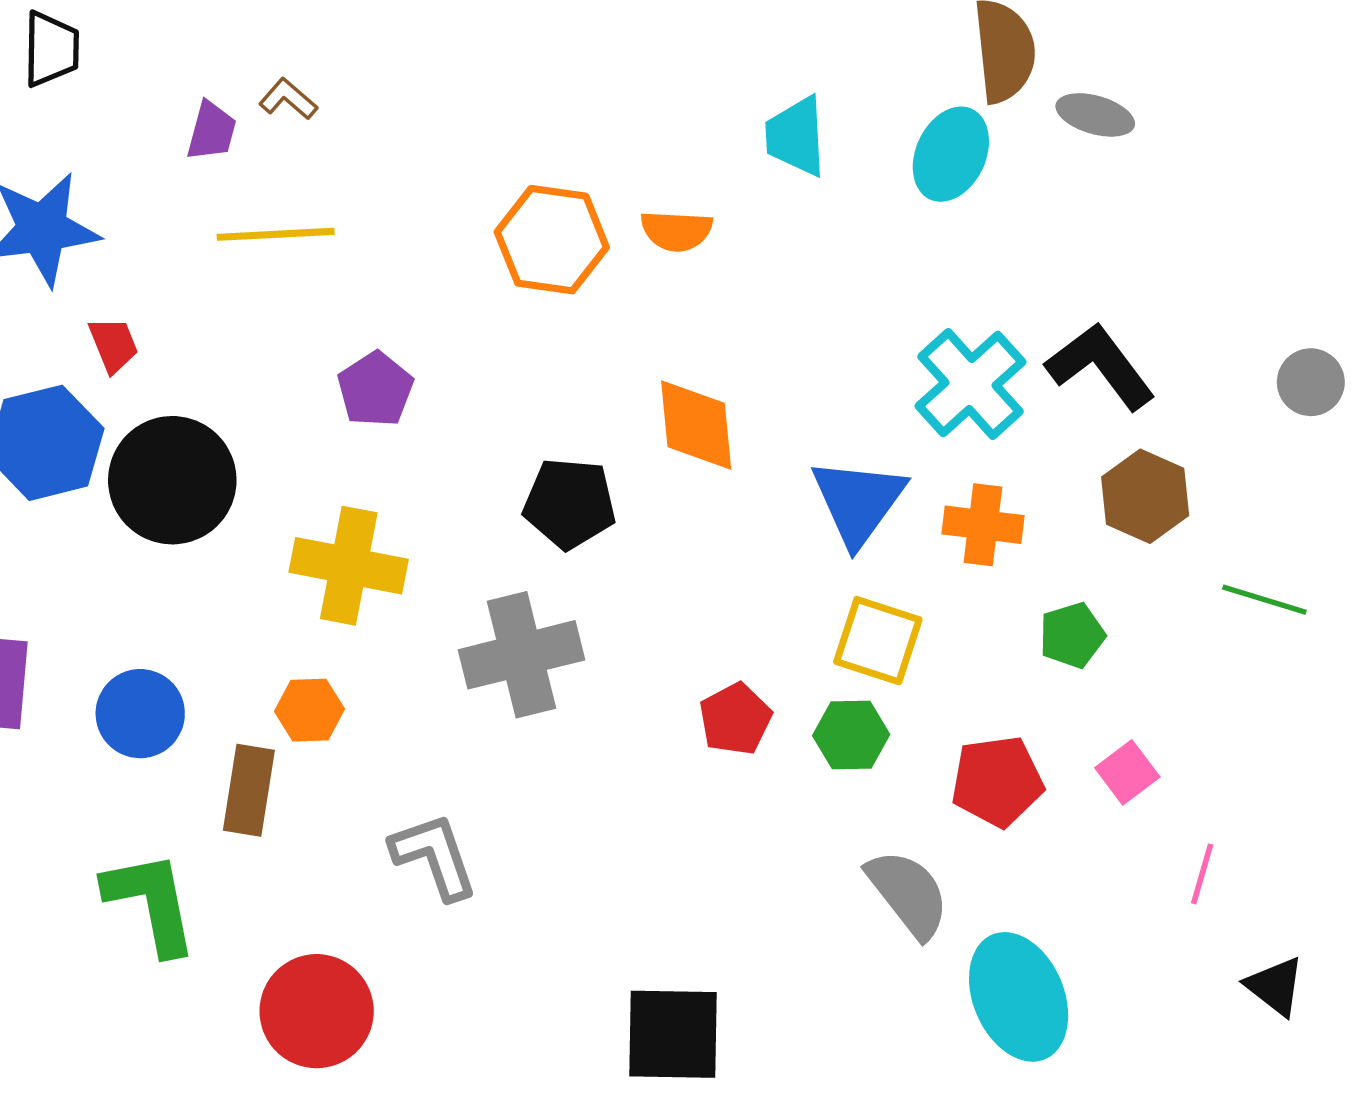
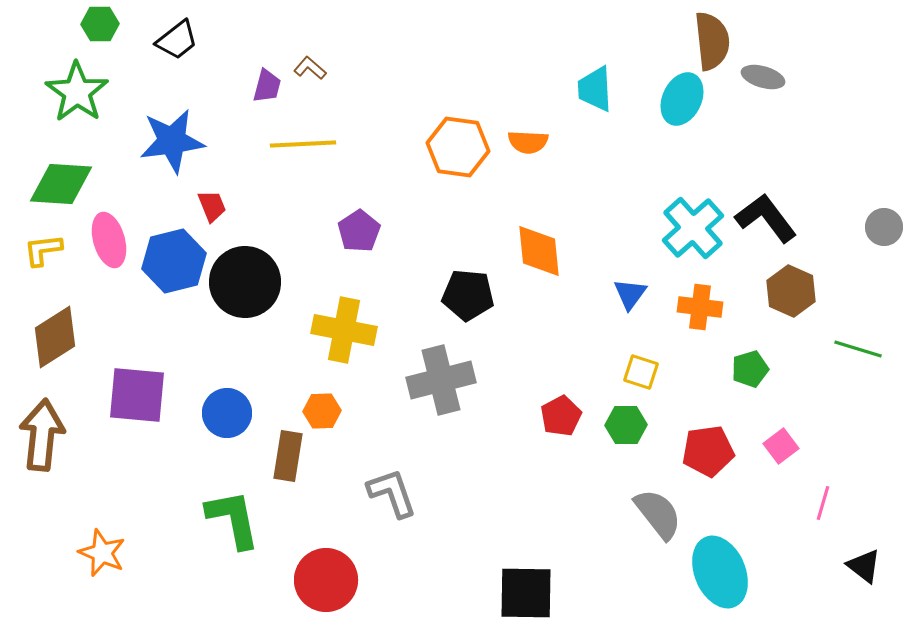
black trapezoid: (51, 49) -> (177, 40), turned 51
blue triangle: (858, 502) -> (630, 294), size x0.6
yellow square: (878, 641) -> (641, 372), size x0.7

